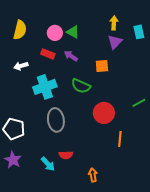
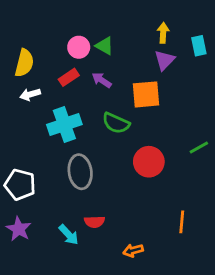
yellow semicircle: (20, 30) -> (24, 63), moved
red rectangle: (48, 54) -> (69, 77), turned -56
orange square: (102, 66) -> (146, 94), size x1.5
orange line: (120, 139) -> (182, 222), moved
orange arrow: (93, 175) -> (133, 250), turned -96

